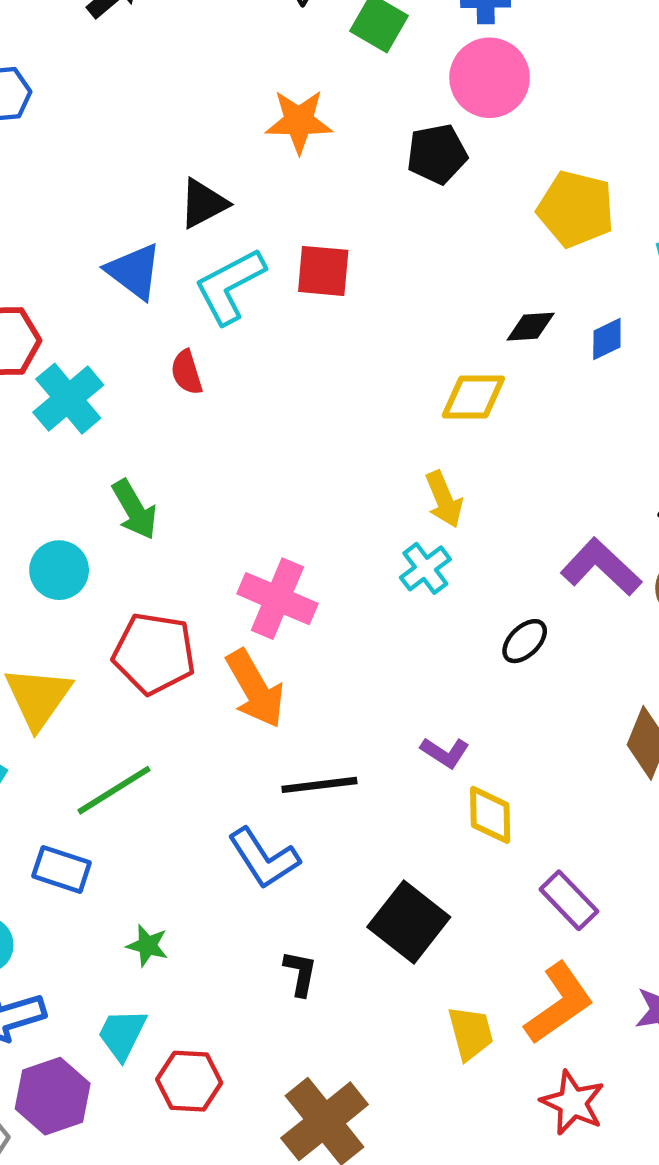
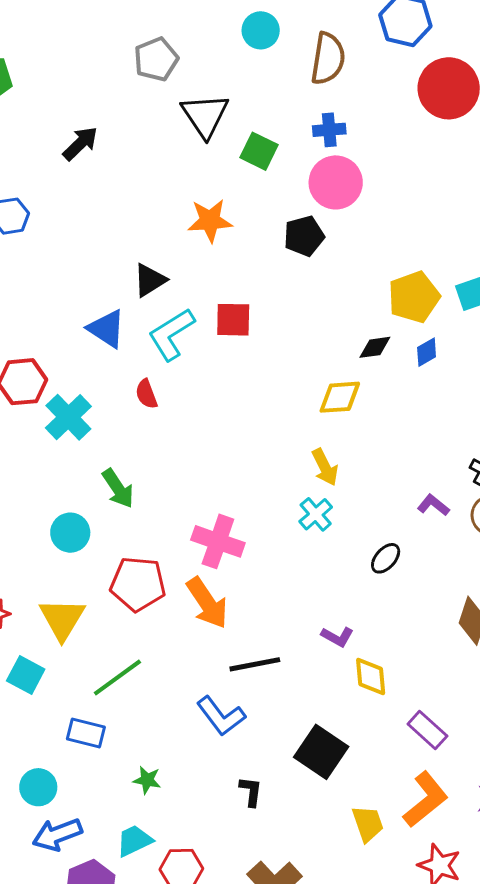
yellow pentagon: (576, 209) -> (414, 297), moved, turned -30
purple L-shape: (601, 567) -> (433, 505), size x0.6
cyan trapezoid: (122, 1034) -> (134, 841), turned 42

